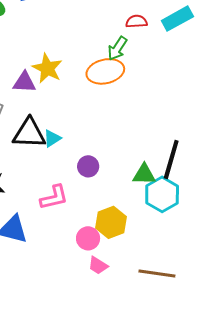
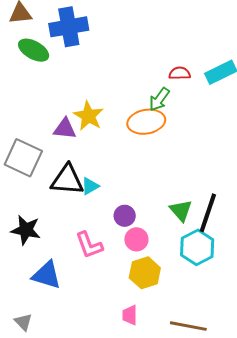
green triangle: (144, 174) -> (181, 211), moved, turned 45
pink L-shape: (54, 197) -> (89, 245), turned 80
pink circle: (88, 238) -> (136, 239), moved
pink trapezoid: (98, 265) -> (130, 315), turned 55

